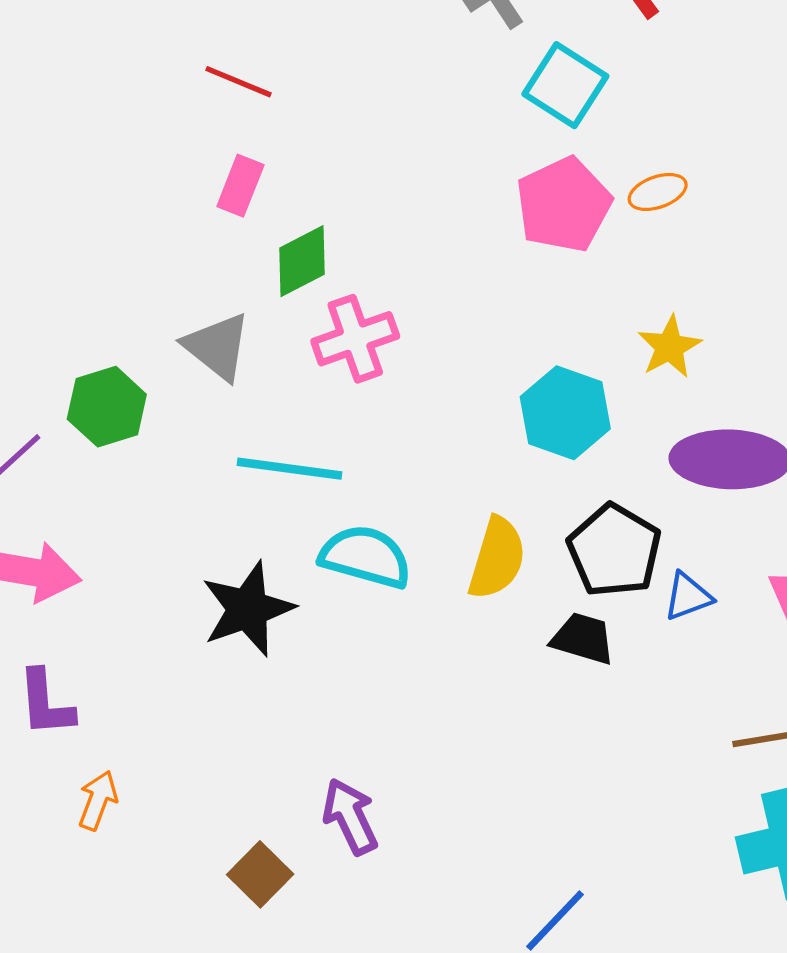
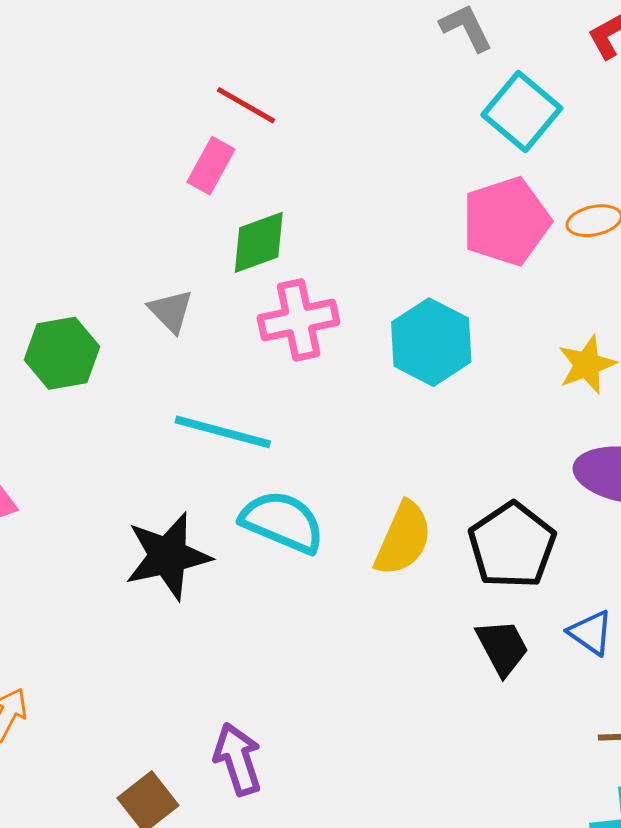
red line: (239, 82) -> (246, 105), moved
gray triangle: (217, 347) -> (171, 311), size x0.7
cyan hexagon: (565, 413) -> (431, 342), moved
blue triangle: (688, 596) -> (591, 633), moved, turned 48
black trapezoid: (583, 639) -> (502, 647), moved, turned 38

